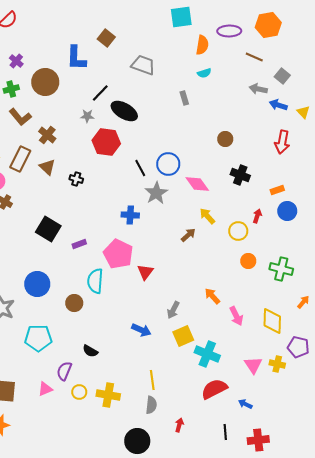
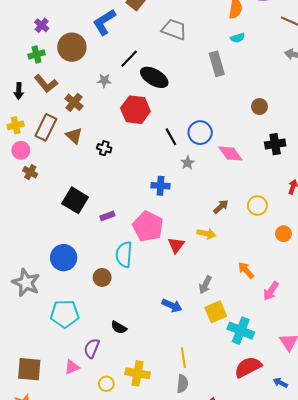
blue L-shape: (76, 58) -> (104, 22), turned 56
gray rectangle: (184, 98) -> (217, 64), size x1.6
gray star: (87, 116) -> (104, 80), moved
black cross: (240, 175) -> (275, 144), turned -30
gray star: (156, 193) -> (188, 163), size x0.6
yellow arrow: (207, 216) -> (206, 234), moved, turned 144
yellow circle: (238, 231) -> (257, 206), moved
pink arrow: (236, 316) -> (271, 291), turned 60
yellow circle: (79, 392) -> (106, 384), moved

